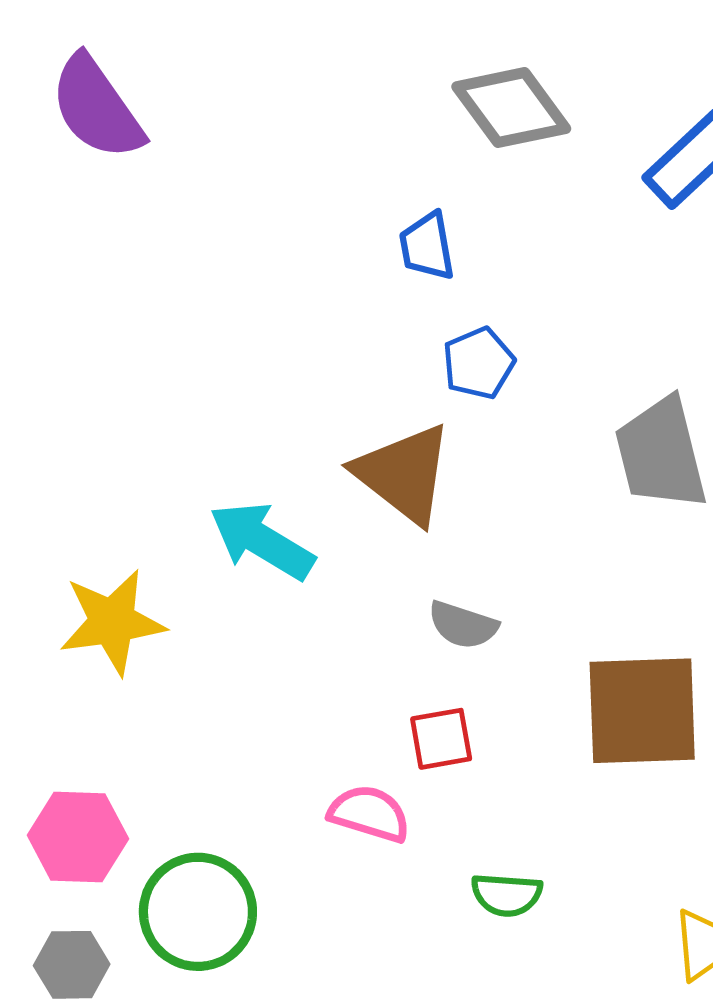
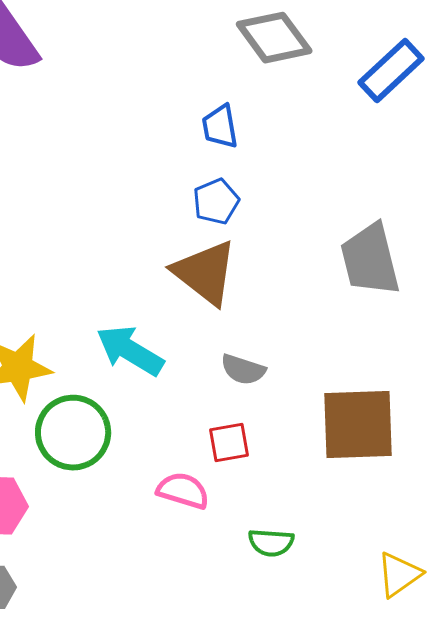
blue pentagon: (479, 363) -> (216, 202), moved
cyan arrow: (262, 541) -> (130, 351), moved
green circle: (198, 912) -> (73, 433), moved

